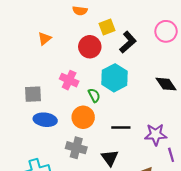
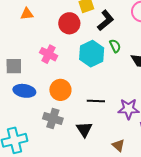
orange triangle: (45, 39) -> (27, 14), turned 32
green semicircle: (94, 95) -> (115, 46), moved

